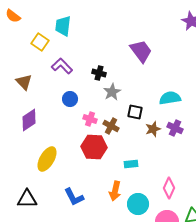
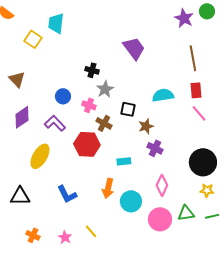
purple L-shape: (62, 66) -> (55, 123), moved
pink cross: (90, 119) -> (89, 105), moved
purple cross: (175, 128) -> (155, 148), moved

